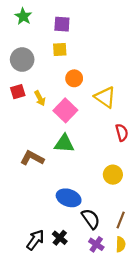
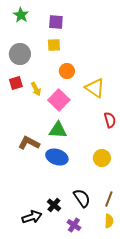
blue ellipse: (69, 198) -> (57, 157), moved
black cross: (60, 238) -> (54, 205), moved
black arrow: (35, 240) -> (32, 217), turned 36
purple cross: (96, 244) -> (74, 225), moved

